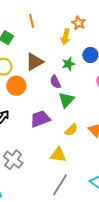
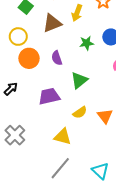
yellow arrow: (66, 37) -> (77, 13), moved
brown triangle: (34, 62) -> (52, 23), moved
purple semicircle: (55, 82) -> (57, 58), moved

